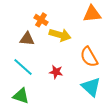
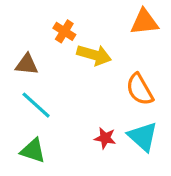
brown triangle: (27, 39) -> (27, 64), moved
red star: (56, 72) -> (105, 138), moved

